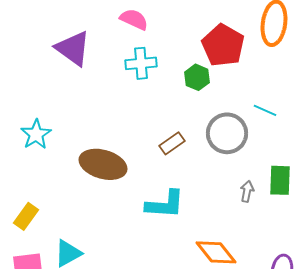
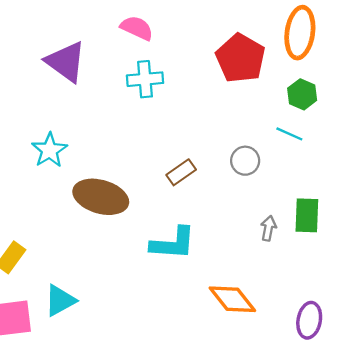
green hexagon: (197, 77) -> (302, 94), moved
gray circle: (227, 133) -> (245, 161), size x0.6
cyan star: (36, 134) -> (50, 150), moved

